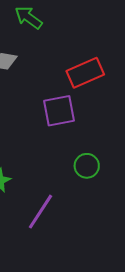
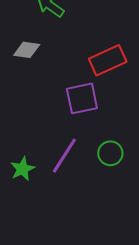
purple line: (41, 212) -> (64, 156), moved

